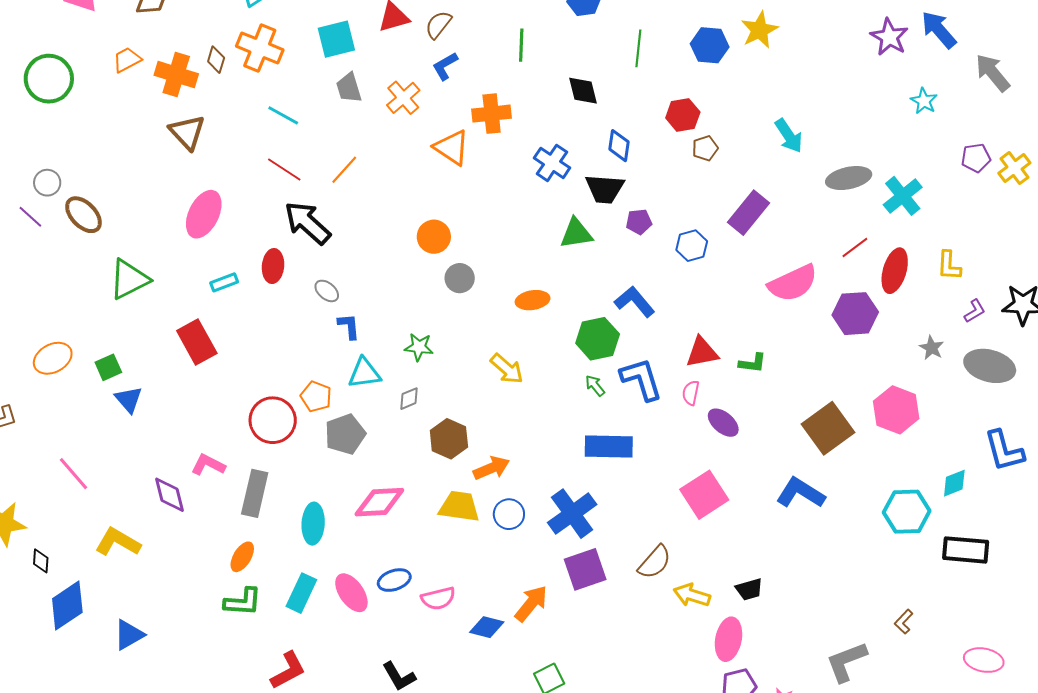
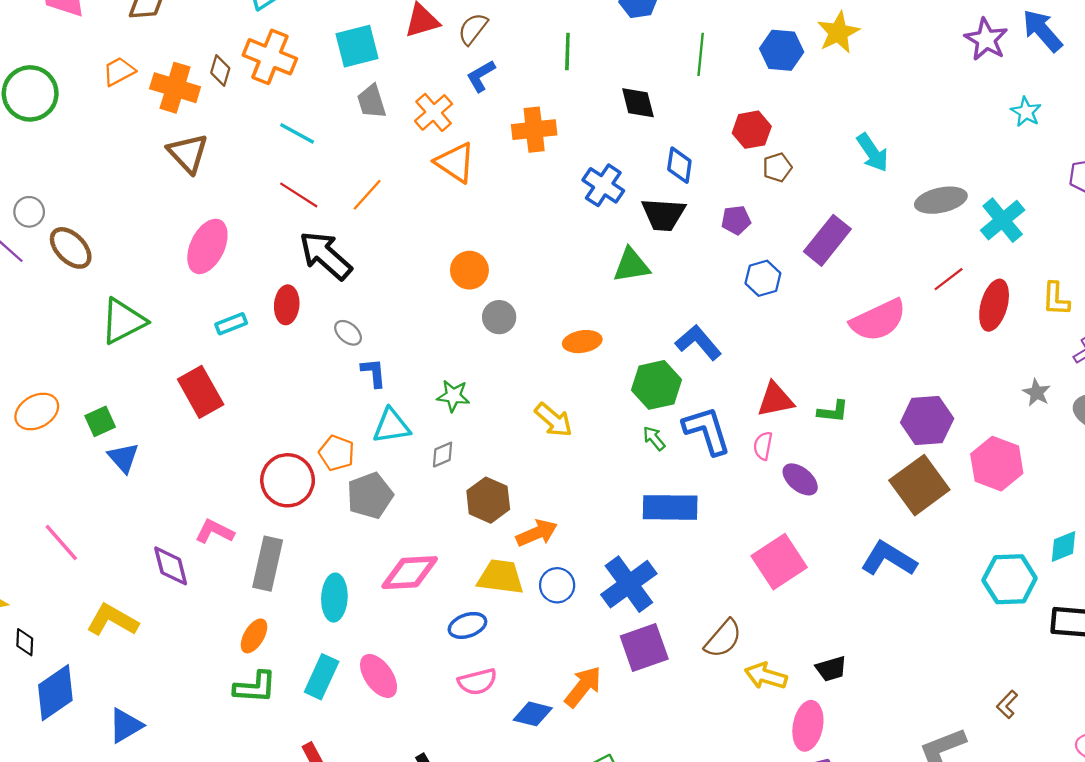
orange triangle: (452, 148) -> (455, 162), moved
purple pentagon: (639, 222) -> (736, 220), moved
purple hexagon: (855, 314) -> (927, 420), moved
blue ellipse: (394, 580) -> (467, 625), moved

